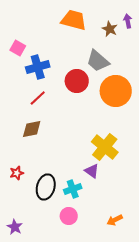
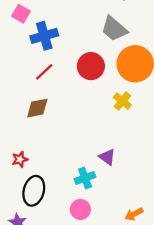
red circle: (77, 81) -> (91, 66), moved
yellow cross: (105, 147) -> (122, 101), moved, size x0.6
black ellipse: (46, 187) -> (34, 191), moved

